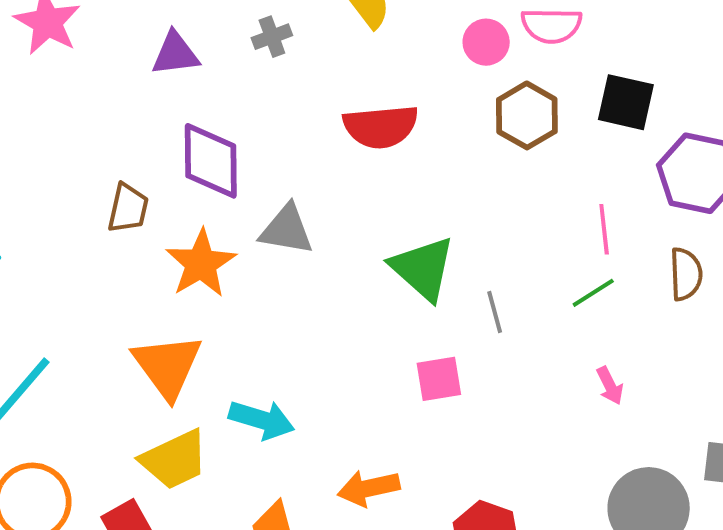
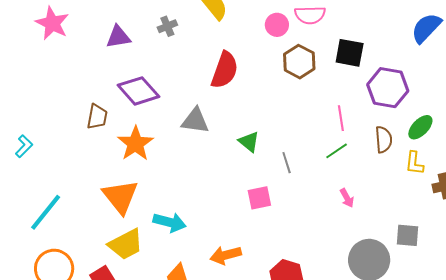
red semicircle: (381, 126) -> (225, 70), turned -63
purple diamond: (211, 161) -> (138, 91), turned -39
gray triangle: (287, 230) -> (195, 121), moved
green triangle: (423, 268) -> (249, 142), size x0.6

